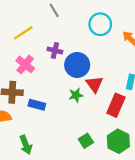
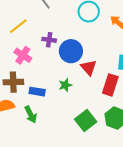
green star: (76, 95) -> (65, 85), moved
green square: (86, 141) -> (86, 120), size x1.5
green arrow: (26, 145) -> (31, 114), moved

